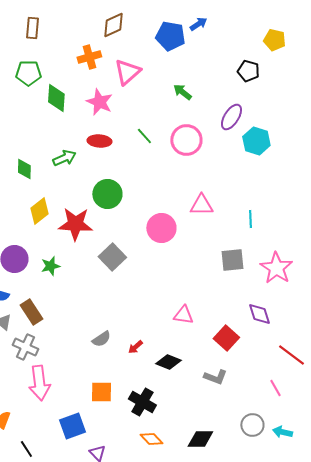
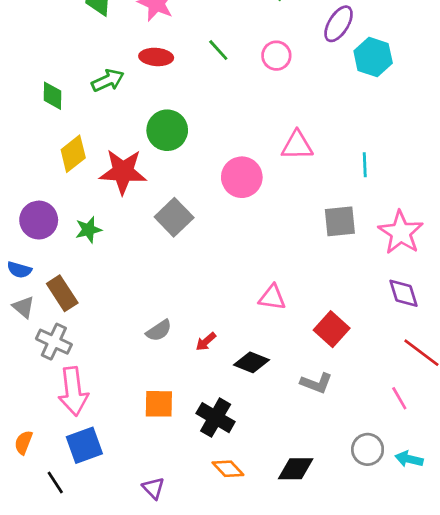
pink circle: (186, 140) -> (276, 56), size x0.7
purple diamond: (259, 314) -> (403, 293), moved
blue square: (72, 426) -> (84, 445), moved

